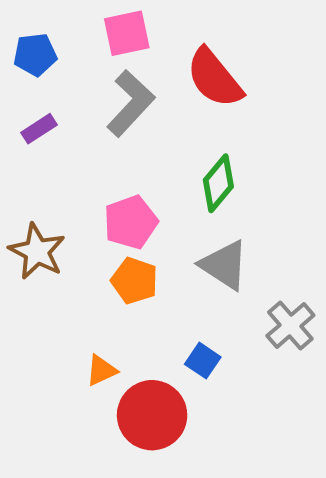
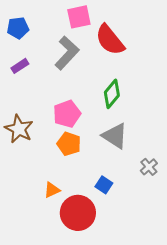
pink square: (127, 33) -> (79, 17), moved
gray cross: (290, 326) -> (149, 167), size x0.7

